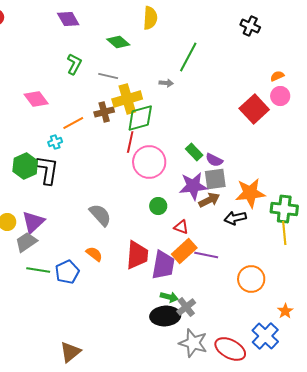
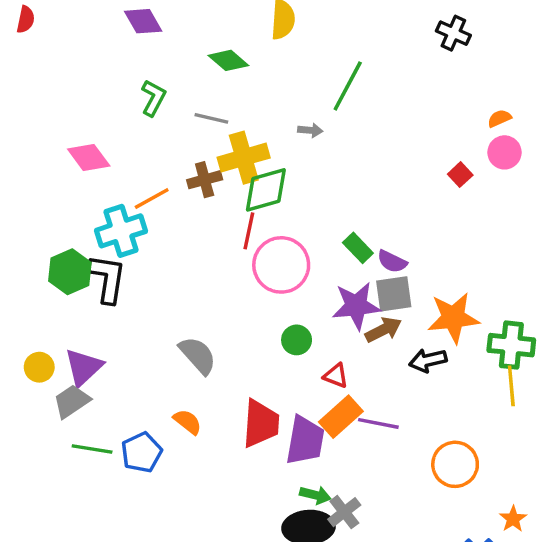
red square: (254, 109) -> (460, 175), size x0.5
cyan cross: (55, 142) -> (121, 231), size x2.0

